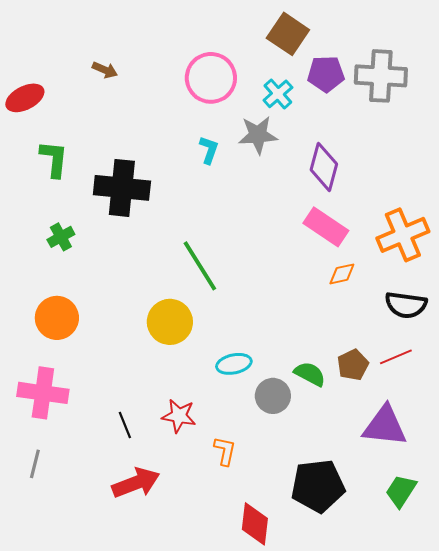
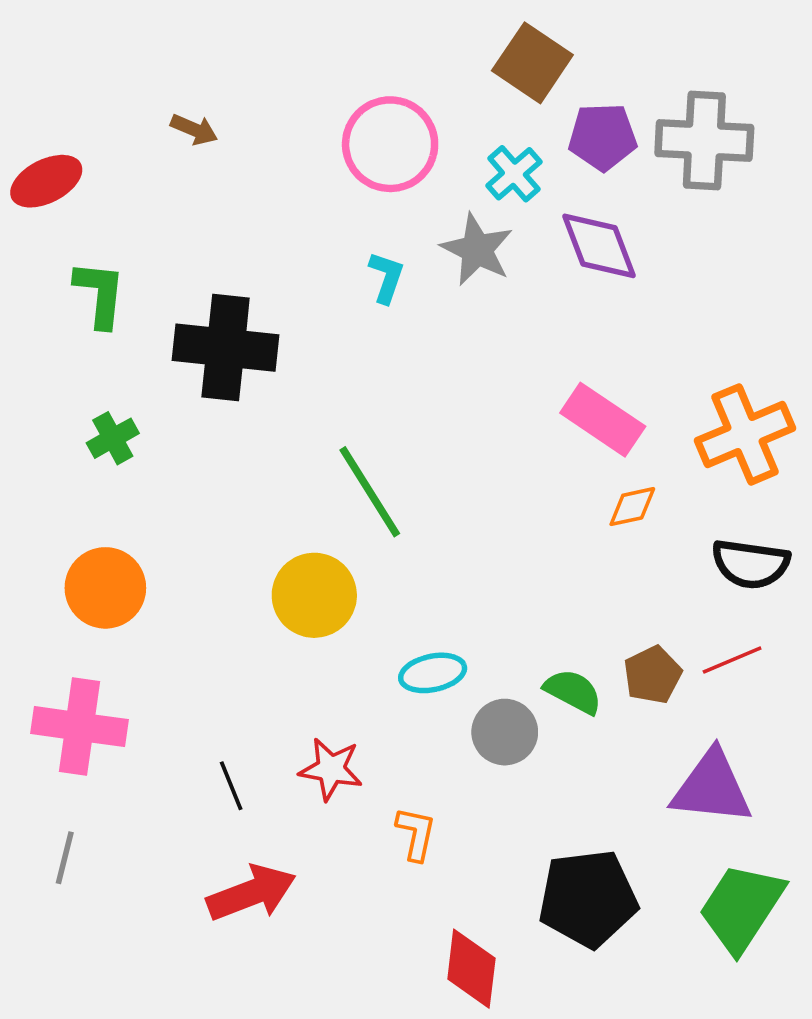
gray star: (258, 135) -> (477, 250), turned 30
purple diamond: (324, 167) -> (599, 246), moved, turned -36
green trapezoid: (401, 491) -> (741, 908), size x1.5

